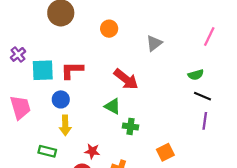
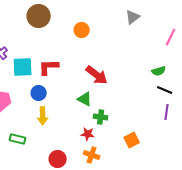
gray triangle: (154, 43) -> (133, 17), moved
green rectangle: (47, 151) -> (18, 139), moved
red star: (92, 151) -> (88, 134), moved

